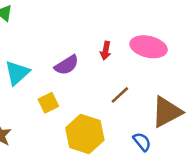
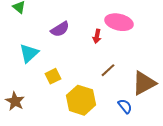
pink ellipse: (149, 47) -> (119, 22), moved
purple semicircle: (67, 65) -> (60, 29), moved

